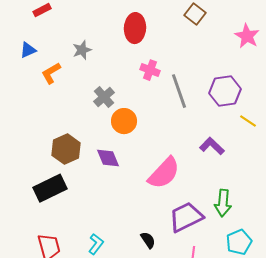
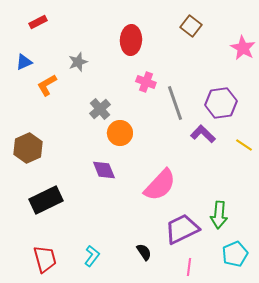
yellow line: (248, 121) -> (244, 145), moved
purple L-shape: (212, 146) -> (203, 134), moved
brown hexagon: (66, 149) -> (28, 148), moved

